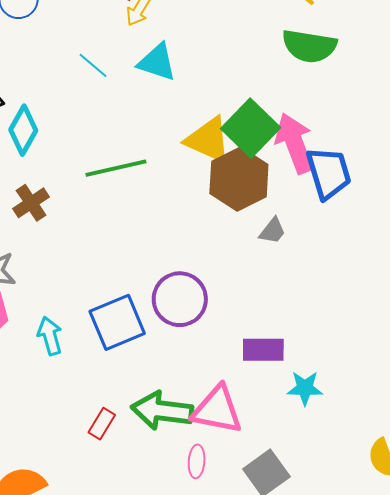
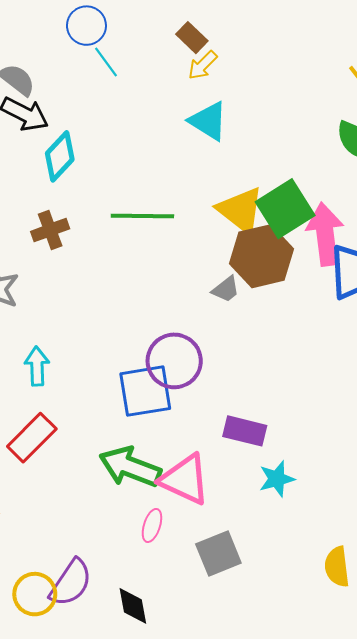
cyan line: (93, 65) -> (106, 62), moved
gray trapezoid: (272, 231) -> (226, 289), moved
blue square: (117, 322) -> (145, 391), moved
cyan star: (305, 388) -> (277, 479), turned -30
red rectangle: (102, 424) -> (32, 438), moved, size x1.6

